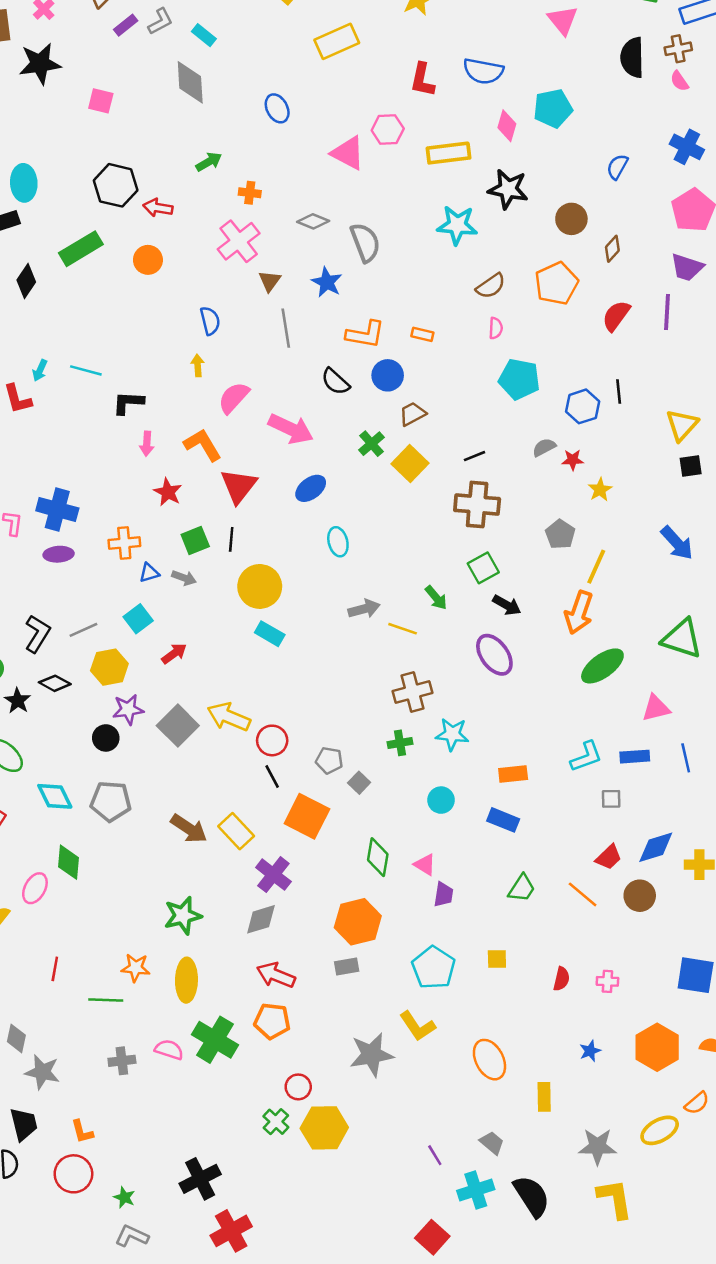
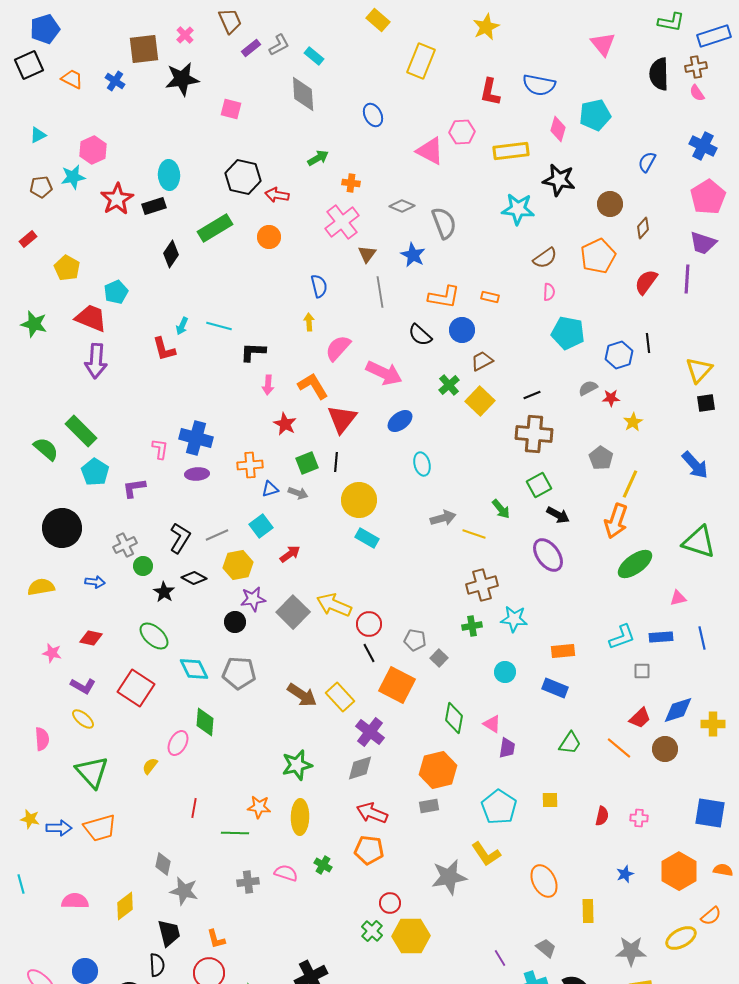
yellow rectangle: (337, 41) -> (421, 61), turned -44
pink triangle: (656, 708) -> (678, 598), size x0.7
green cross: (215, 1040) -> (323, 865), size x0.5

